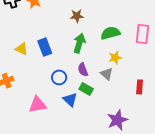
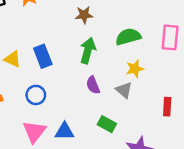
blue circle: (59, 77) -> (36, 95), moved
green rectangle: (86, 89) -> (107, 124), moved
blue triangle: (70, 100) -> (64, 131), moved, turned -42
pink triangle: (37, 105) -> (34, 132), turned -42

